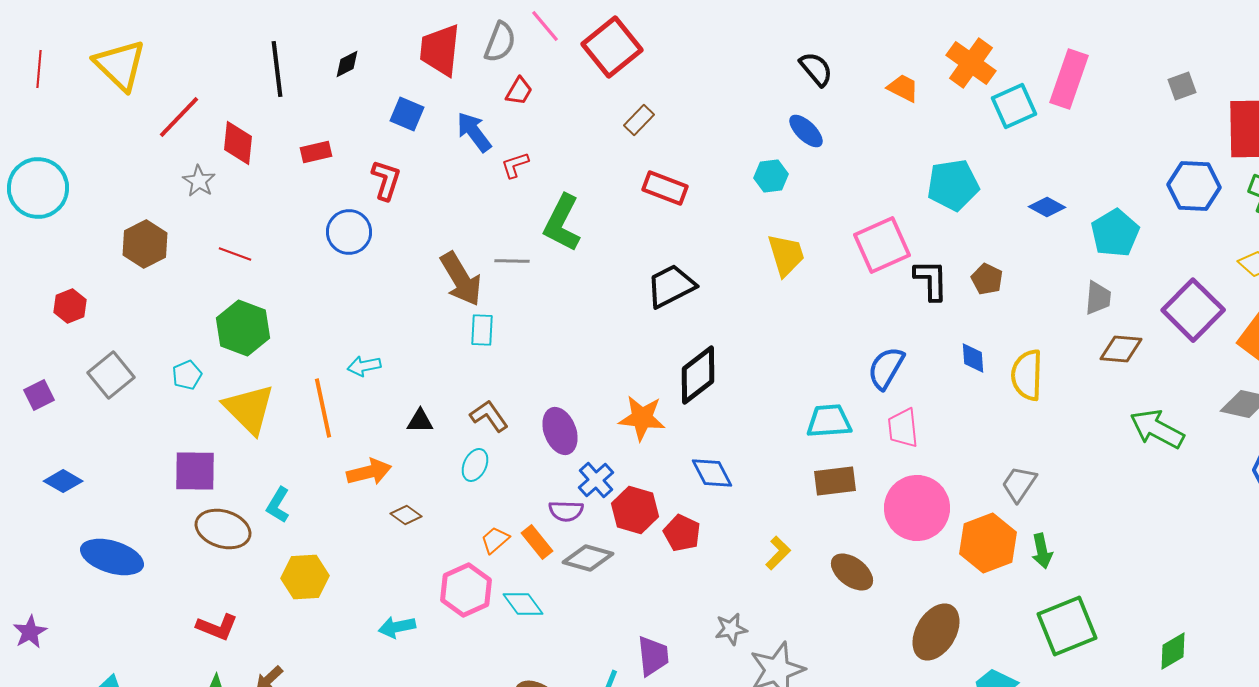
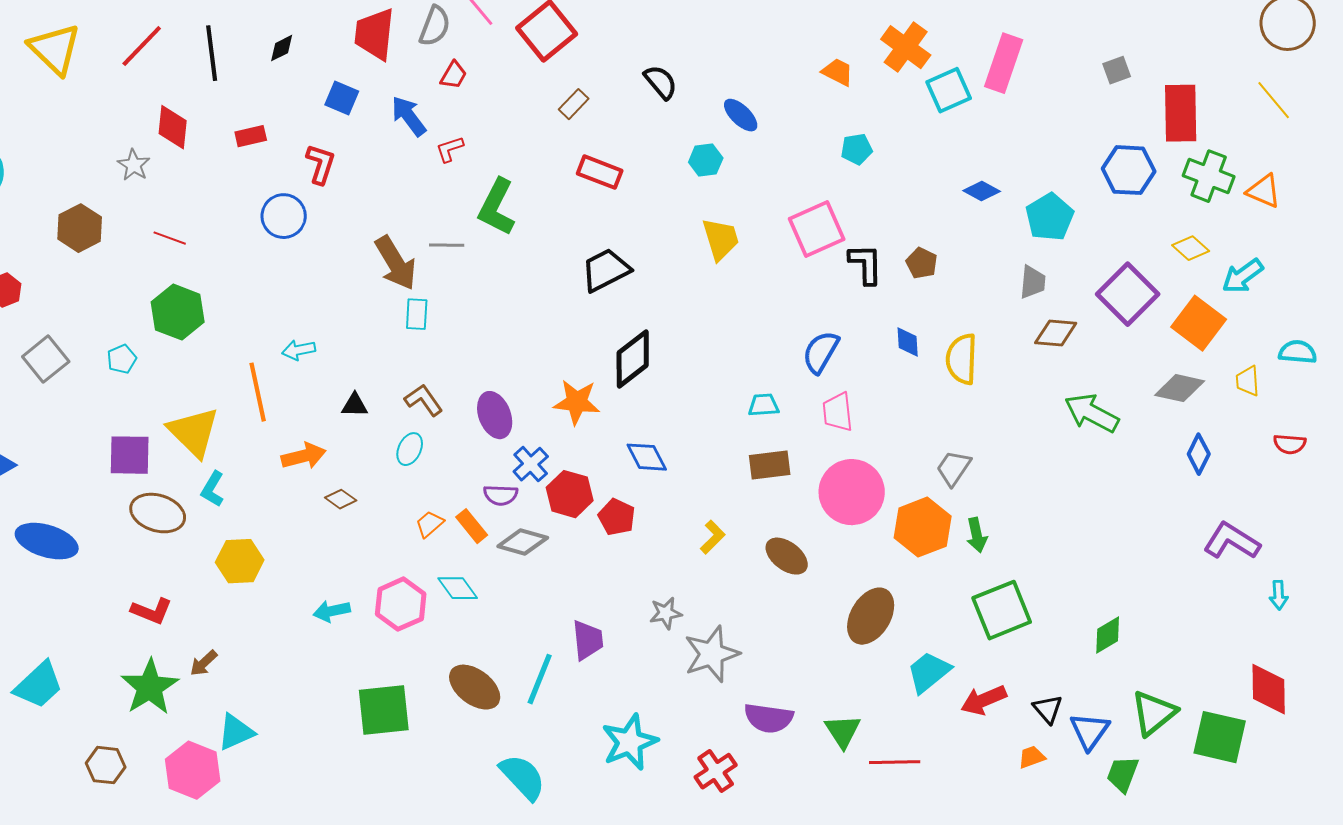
black semicircle: (816, 69) -> (661, 82), moved
red line: (179, 117) -> (142, 46), moved
cyan pentagon: (953, 185) -> (857, 149), moved, size x0.6
yellow triangle: (249, 409) -> (194, 432), moved
cyan trapezoid: (829, 421) -> (764, 405), size x0.7
pink hexagon: (466, 590) -> (401, 604), moved

